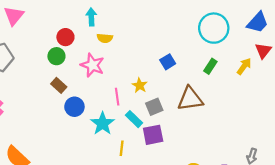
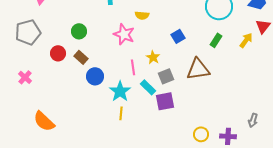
red circle: (65, 37) -> (58, 53), moved
yellow semicircle: (105, 38) -> (142, 15), moved
pink star: (92, 65) -> (124, 34), moved
yellow line: (122, 148) -> (121, 113), moved

